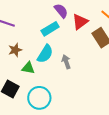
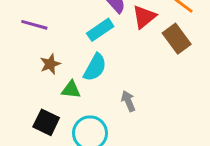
gray arrow: (66, 62) -> (128, 101), moved

